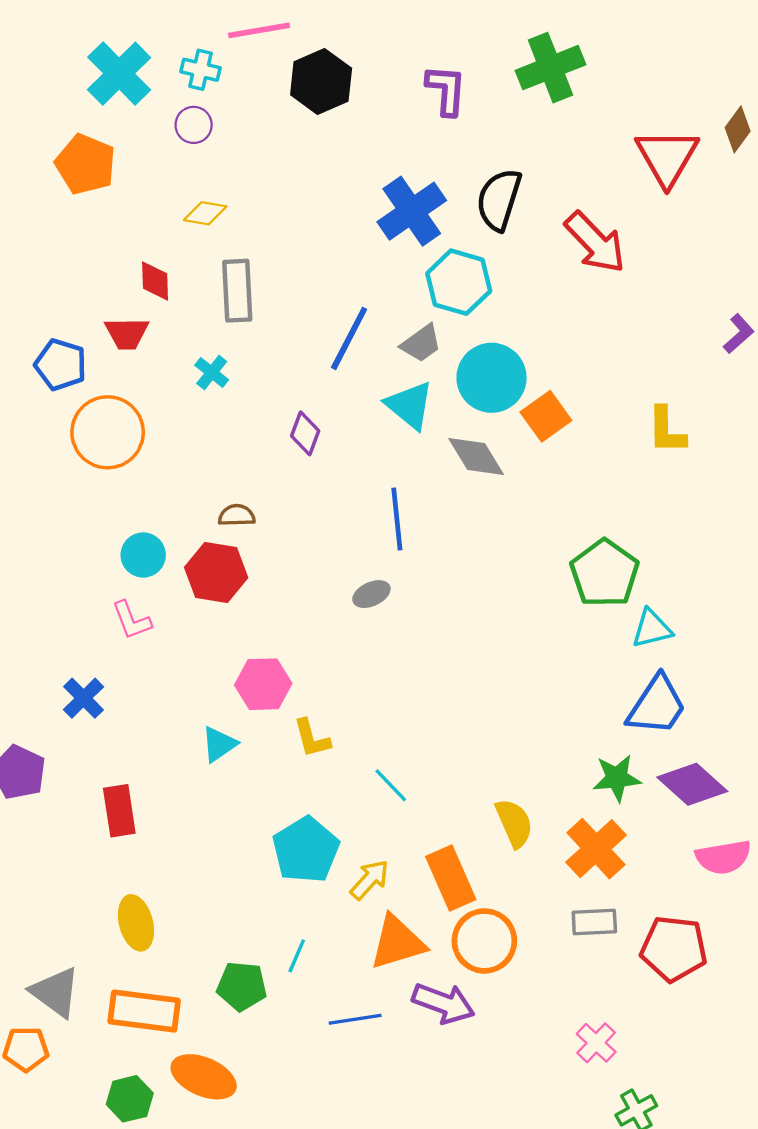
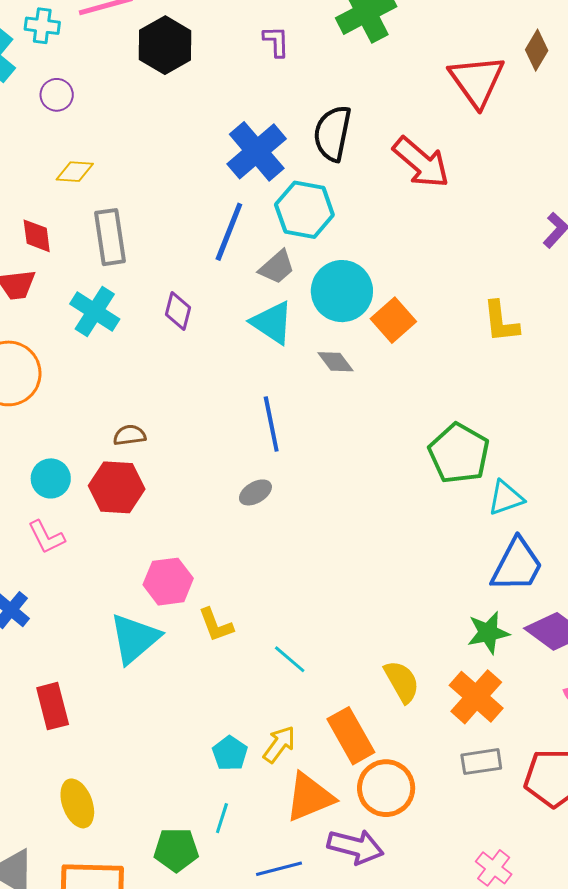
cyan cross: (200, 70) -> (42, 26), moved
purple L-shape: (446, 90) -> (276, 41), size x0.7
blue line: (349, 338) -> (229, 232), moved
cyan cross: (212, 373) -> (95, 312), size x1.6
purple diamond: (305, 433) -> (178, 311), moved
gray diamond: (476, 456) -> (335, 362), size x0.7
cyan triangle: (219, 744) -> (135, 638), size x1.6
cyan pentagon: (306, 850) -> (230, 753), moved, size x0.6

